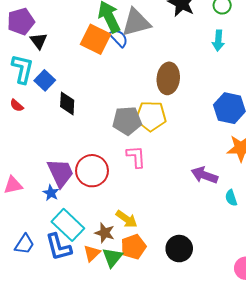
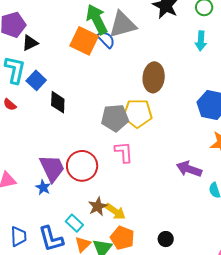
black triangle: (39, 41) -> (30, 43), turned 42
cyan rectangle: (68, 225) -> (74, 223), moved, size x0.6
brown star: (105, 233) -> (98, 206), moved, turned 30
blue trapezoid: (24, 244) -> (18, 236), turned -35
orange pentagon: (134, 247) -> (122, 238), turned -30
black circle: (179, 249) -> (166, 239), size x0.6

